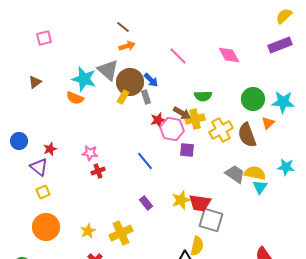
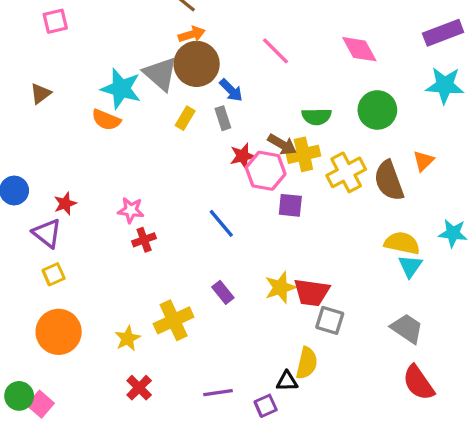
brown circle: (130, 82) -> (197, 64), moved
green circle: (253, 99) -> (377, 110), moved
cyan star: (283, 102) -> (445, 85), moved
gray trapezoid: (235, 174) -> (407, 329), moved
gray square: (211, 220) -> (330, 320), size x0.7
yellow cross: (121, 233) -> (174, 320), moved

